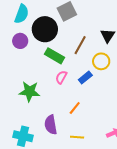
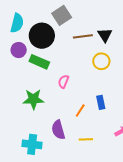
brown line: (80, 45) -> (83, 36), moved, turned 60
green rectangle: (54, 56) -> (39, 62), moved
blue rectangle: (85, 77) -> (101, 102), moved, turned -56

